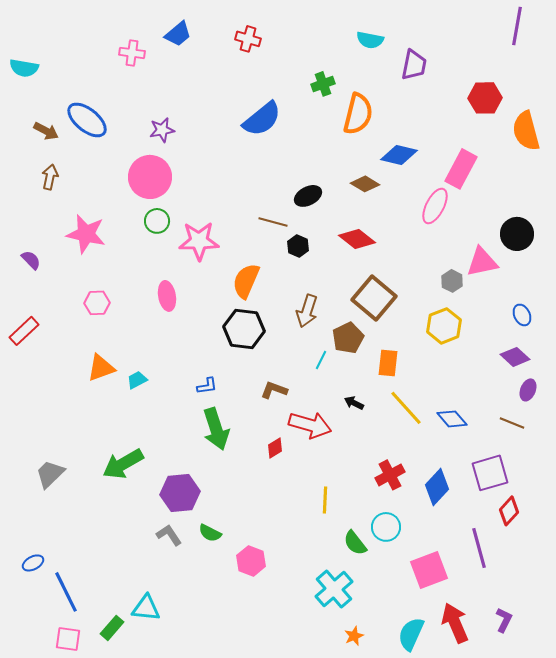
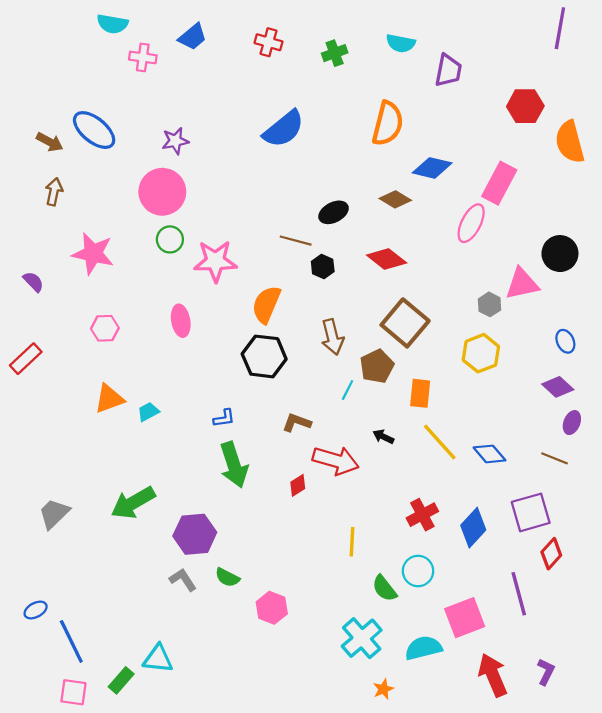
cyan semicircle: (24, 68) -> (112, 24), moved
green cross: (323, 84) -> (335, 53), moved
brown arrow: (307, 311) -> (332, 337), turned -32
cyan semicircle: (411, 634) -> (423, 648), moved, turned 52

